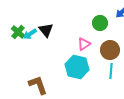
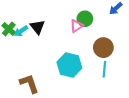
green circle: (100, 23) -> (85, 19), moved
pink triangle: (84, 44) -> (77, 26), moved

